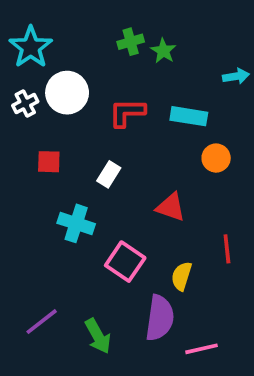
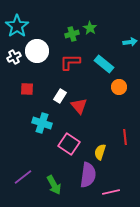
green cross: (131, 42) -> (72, 34), moved
cyan rectangle: (189, 116) -> (104, 64), turned 30
red triangle: (171, 207) -> (79, 106), moved, turned 30

